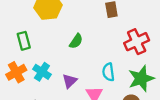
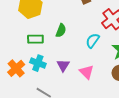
green rectangle: (24, 41) -> (35, 39), moved, turned -63
cyan semicircle: (108, 72) -> (93, 41), moved, turned 56

